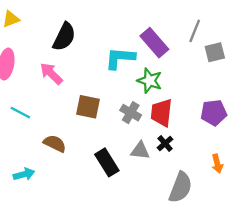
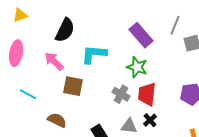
cyan L-shape: (120, 58) -> (94, 54), moved
brown square: (88, 107) -> (73, 86), moved

